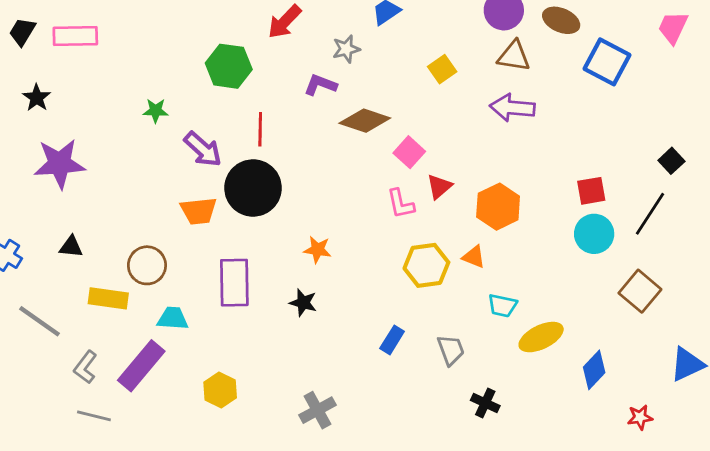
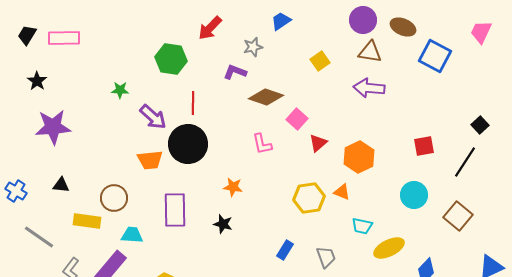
pink L-shape: (401, 204) -> (262, 144), moved
cyan circle: (594, 234) -> (414, 195), moved

